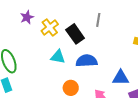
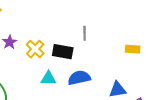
black rectangle: (75, 34) -> (63, 52), turned -36

